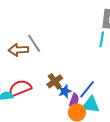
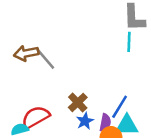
brown arrow: (18, 50) -> (26, 53), moved
blue star: (65, 91) -> (85, 121), moved

